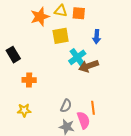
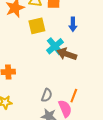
brown arrow: (89, 66) -> (67, 54), turned 42
orange line: (93, 108) -> (74, 96), turned 32

